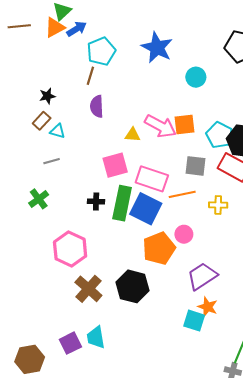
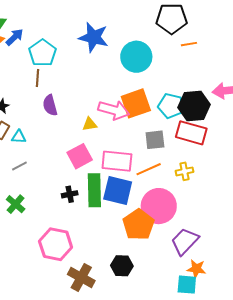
cyan circle: (196, 77) -> (136, 57), size x1.6
orange square: (185, 124) -> (136, 103), size x1.4
pink circle: (184, 234) -> (159, 206), size x2.0
black hexagon: (133, 286) -> (122, 266), size x0.7

